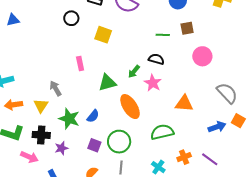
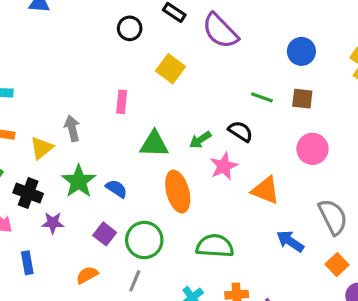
orange triangle: (184, 103) -> (266, 190), moved
blue semicircle: (93, 116) -> (116, 189), turned -112
blue arrow: (217, 127) -> (290, 241), moved, turned -144

